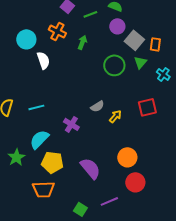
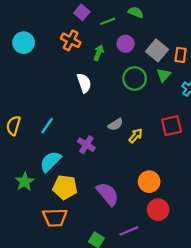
purple circle: (117, 26) -> (126, 44), moved
cyan circle: (26, 39) -> (24, 43), moved
white semicircle: (43, 60) -> (84, 83), moved
cyan line: (36, 107) -> (47, 126), turned -42

